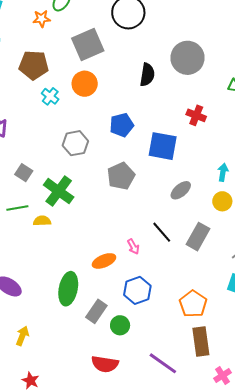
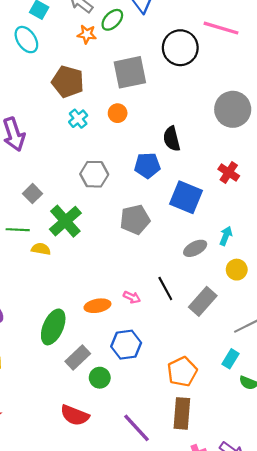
black semicircle: (147, 75) -> (172, 139), moved, turned 145
orange circle: (85, 84) -> (118, 113), size x0.7
cyan arrow: (223, 172) -> (226, 236), moved
pink arrow: (133, 247) -> (132, 297), turned -49

